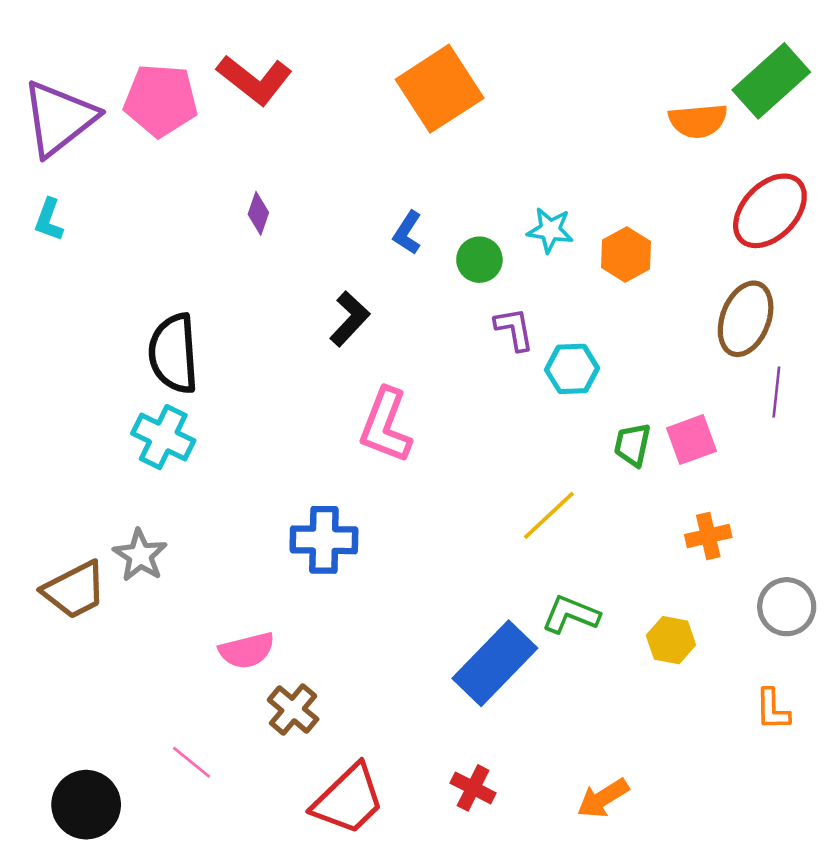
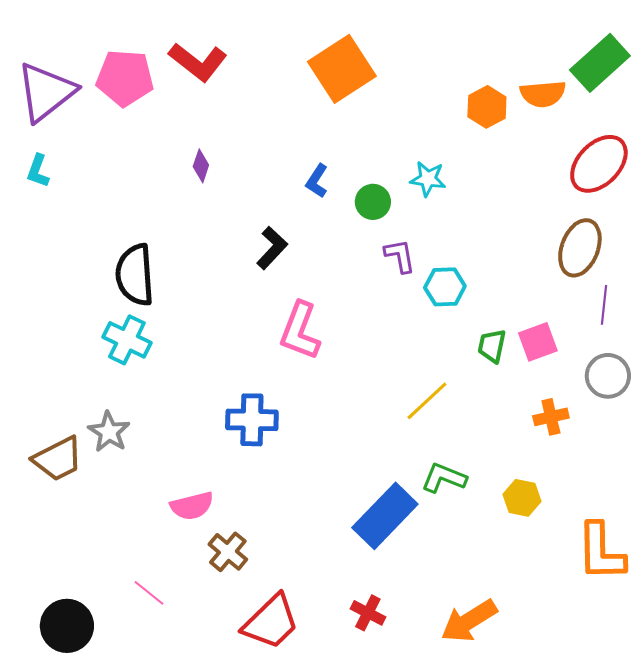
orange hexagon: (626, 255) -> (487, 107), moved
gray circle: (787, 607) -> (608, 376), moved
orange L-shape: (773, 710) -> (601, 552), size x1.8
orange arrow: (603, 798) -> (469, 621), size x1.4

